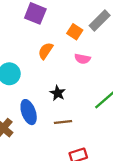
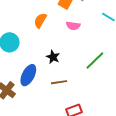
blue ellipse: (29, 112) -> (28, 75), turned 50

